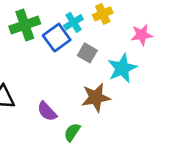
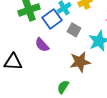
purple semicircle: (47, 111) -> (42, 45), moved

